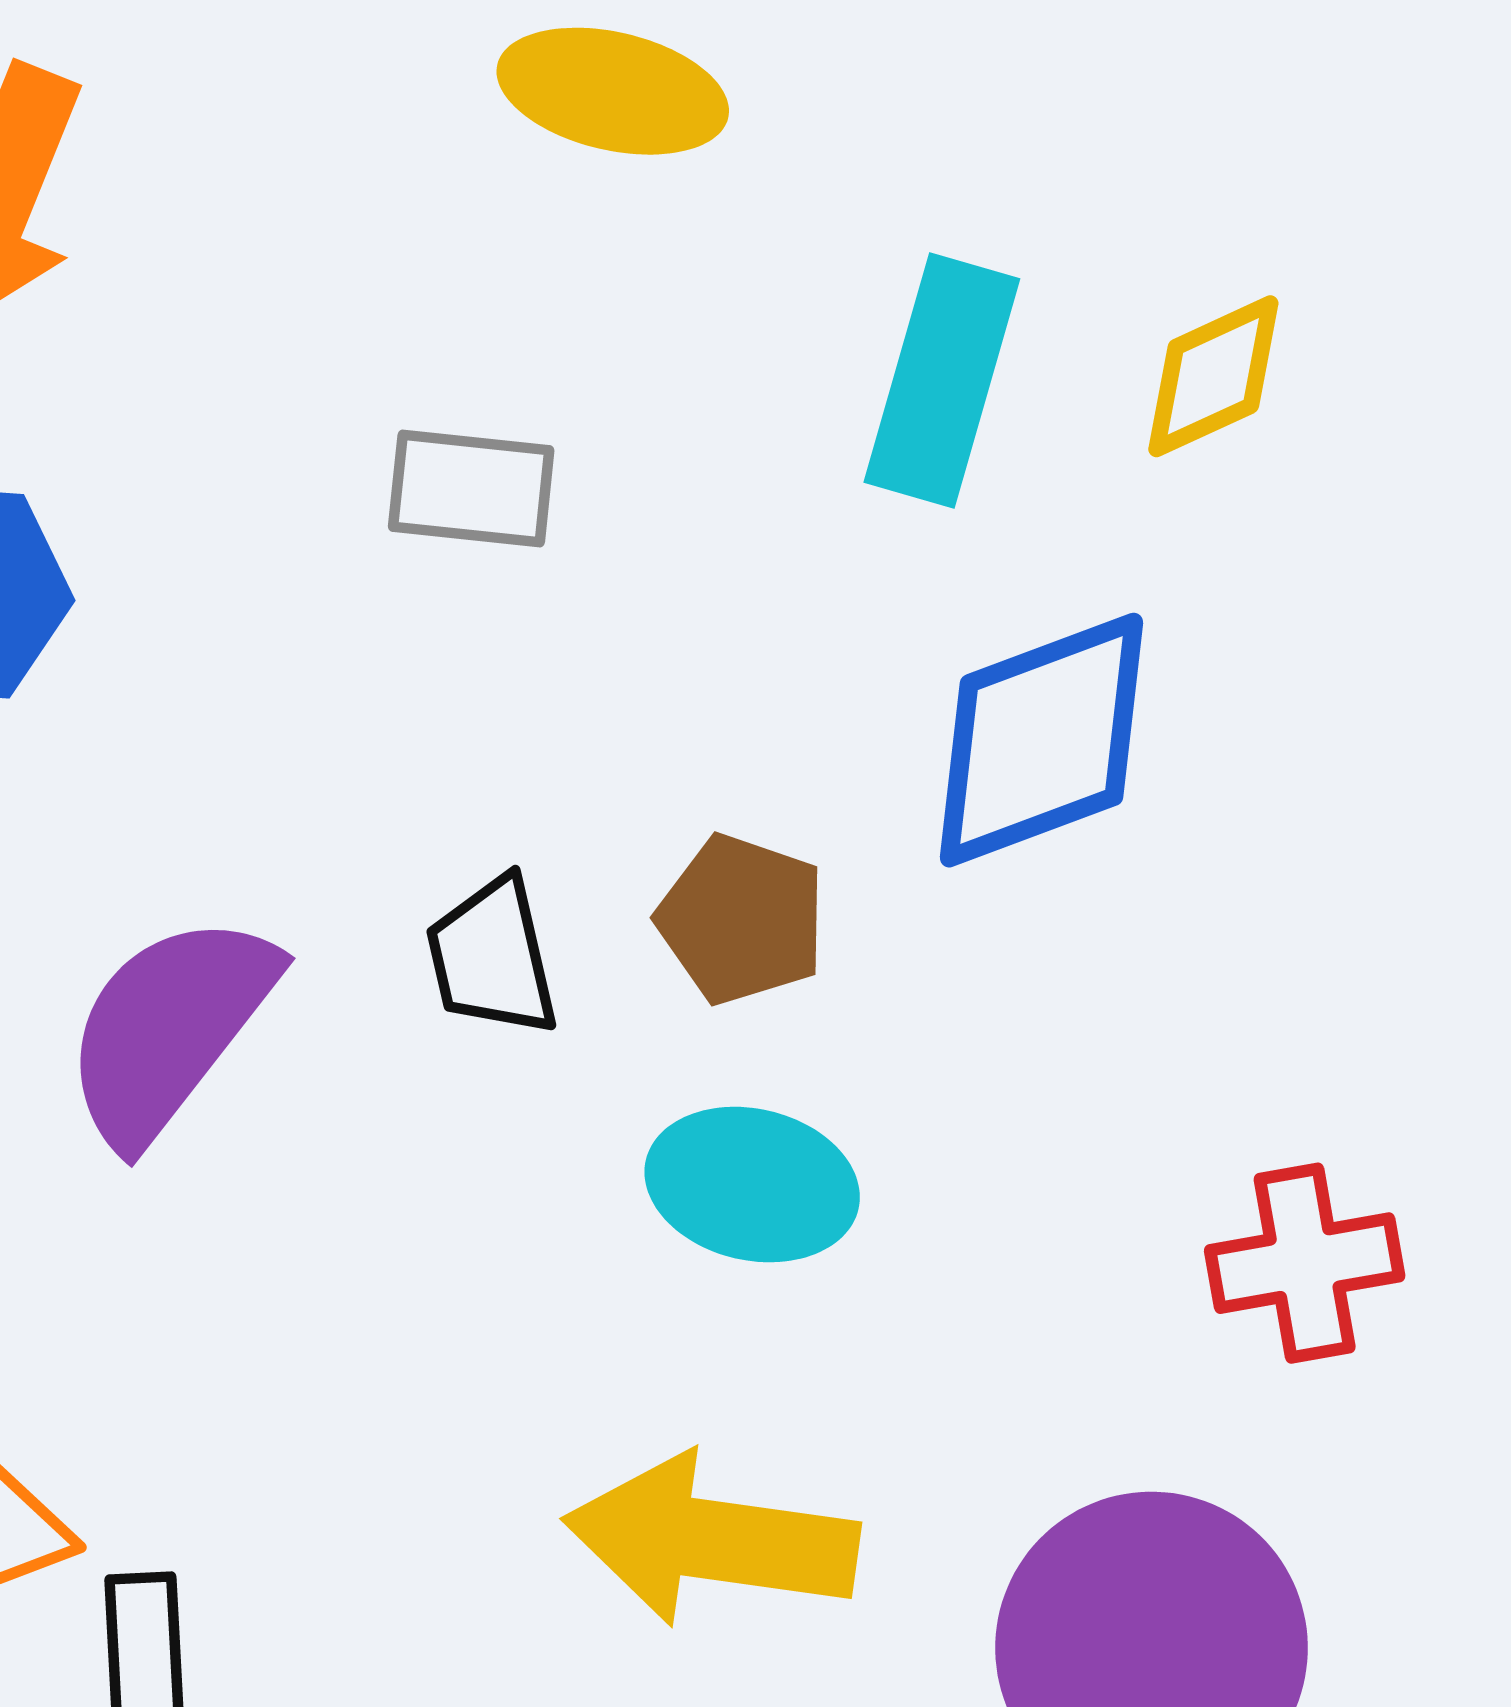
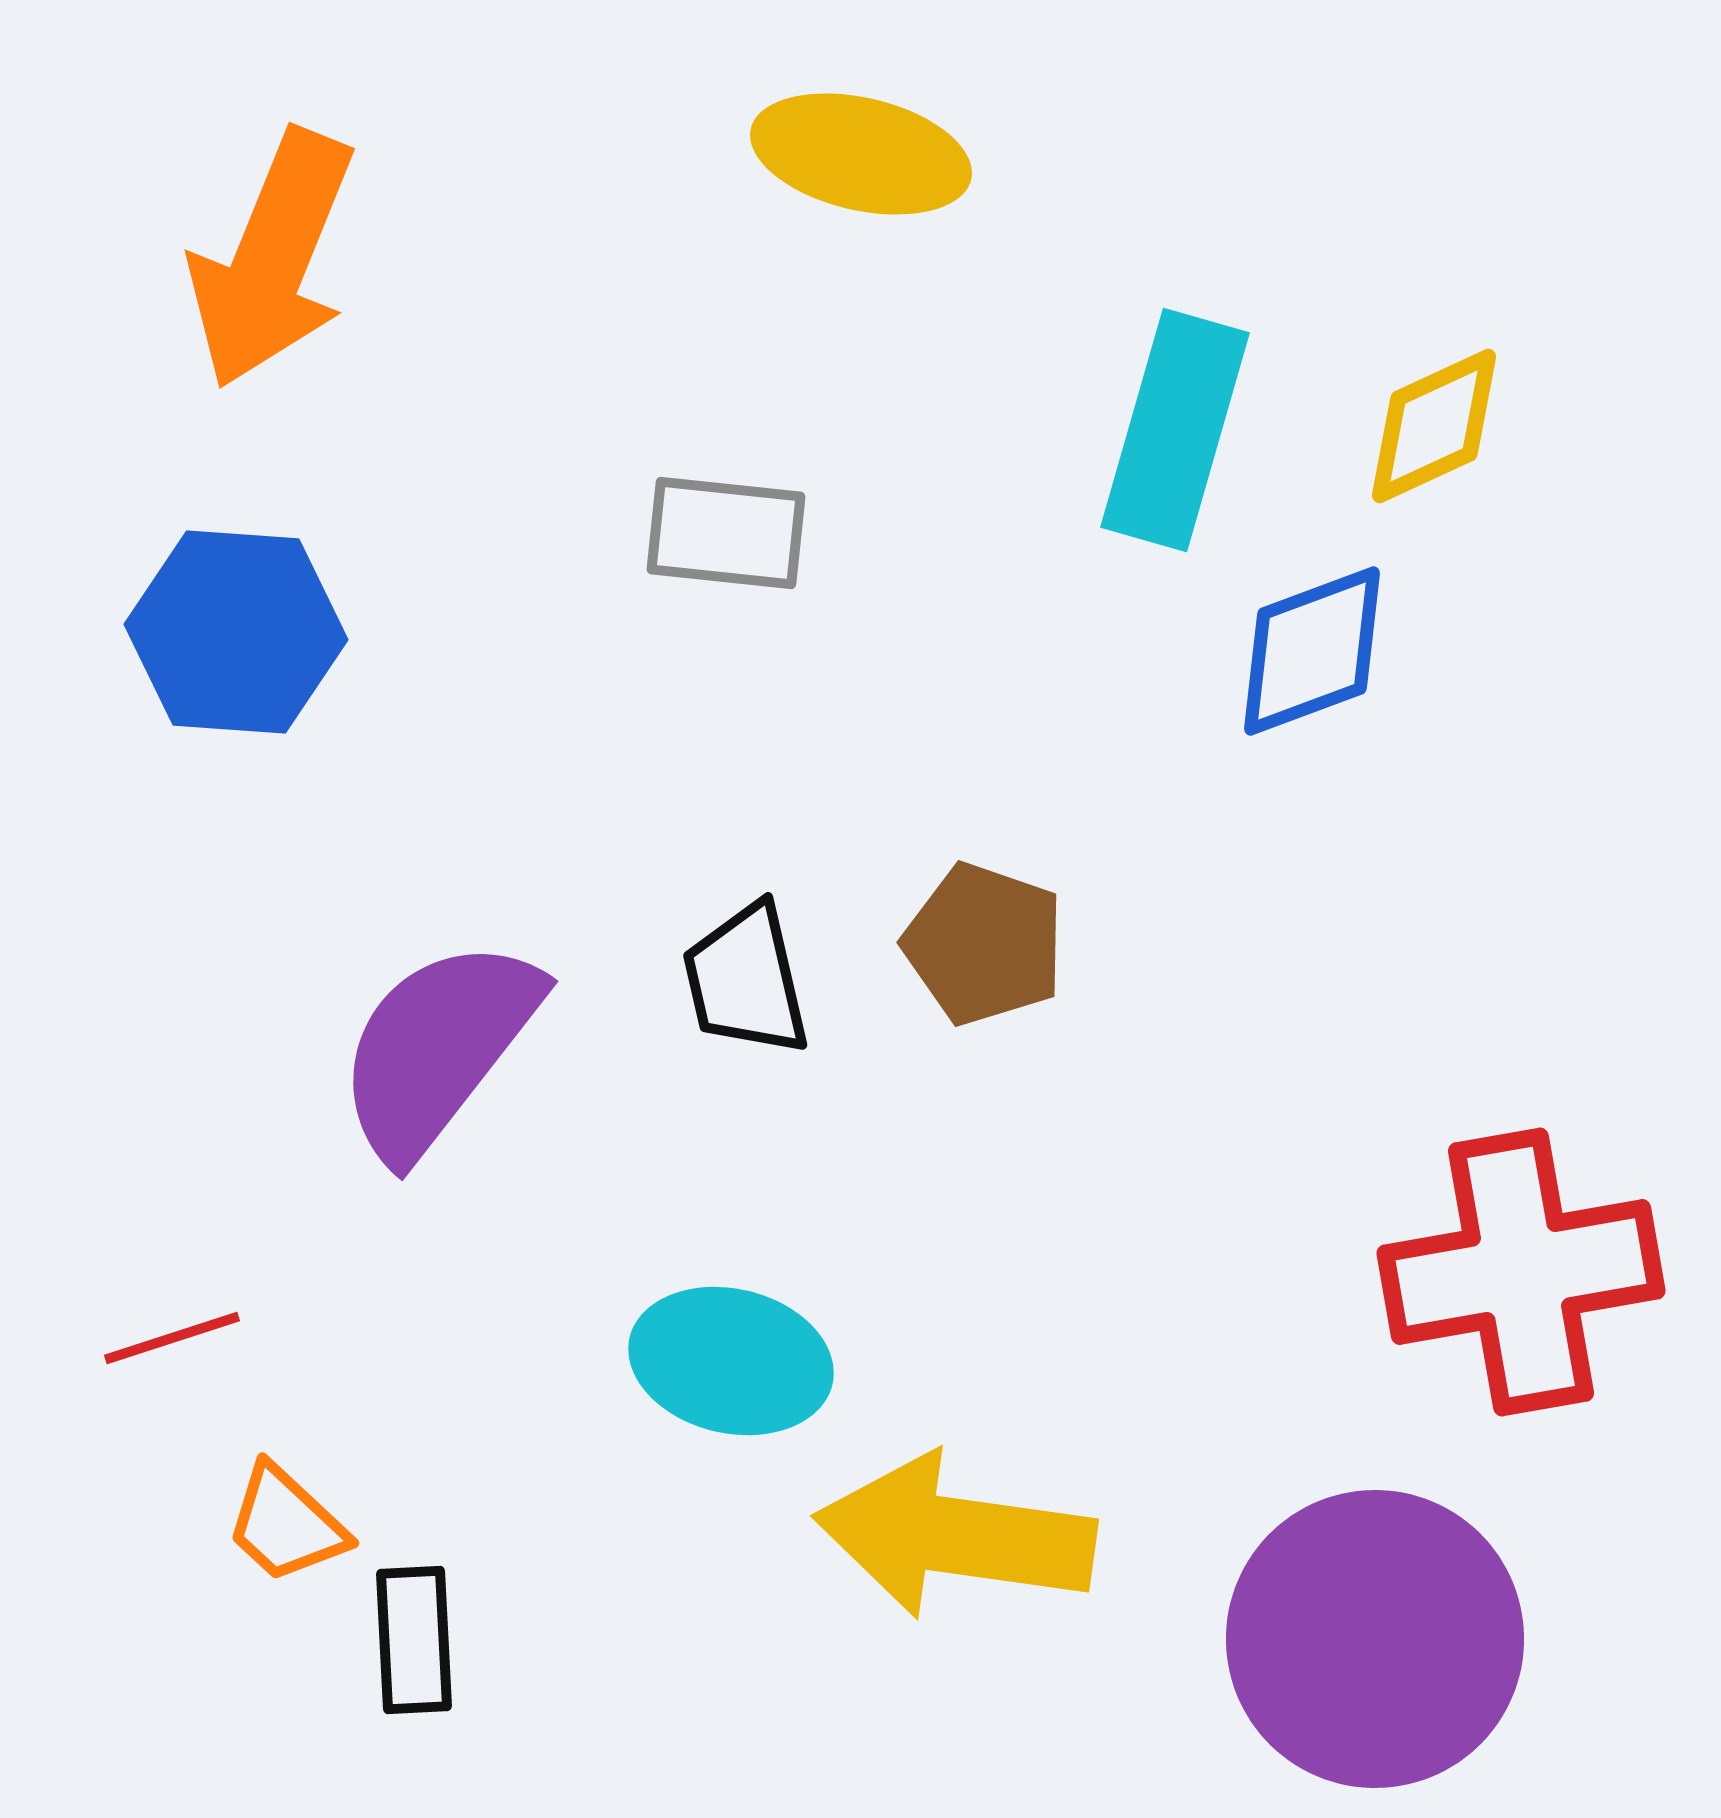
blue diamond: (1041, 740) -> (1312, 651), moved, size x0.7
cyan ellipse: (752, 1185) -> (731, 1361), moved
red cross: (1305, 1263) -> (1521, 1272), size x1.5

